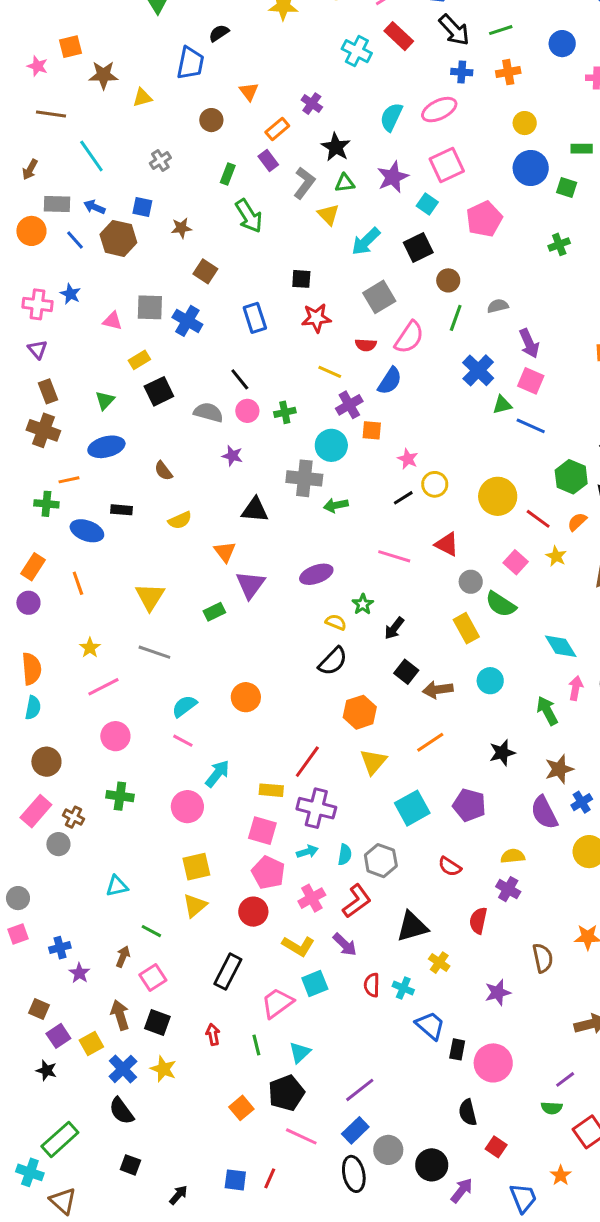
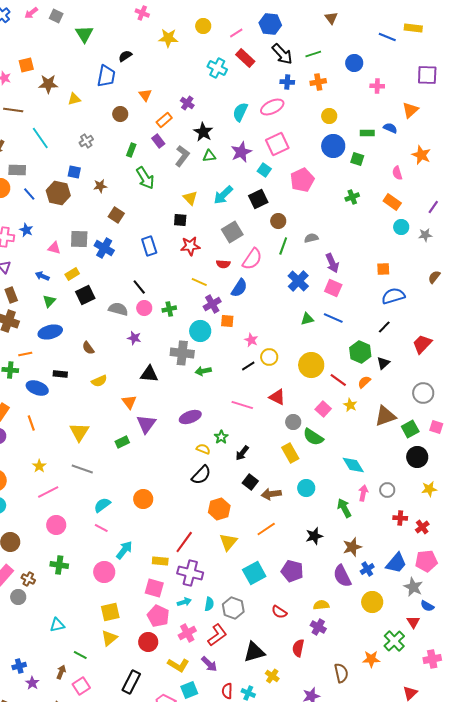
blue arrow: (94, 207) -> (42, 276), moved
yellow triangle: (328, 214) -> (190, 198), moved
green triangle: (502, 405) -> (307, 319), moved

